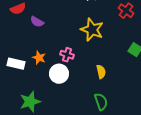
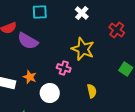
purple semicircle: (37, 22) -> (28, 41), size x1.5
pink cross: (67, 55) -> (64, 68), moved

